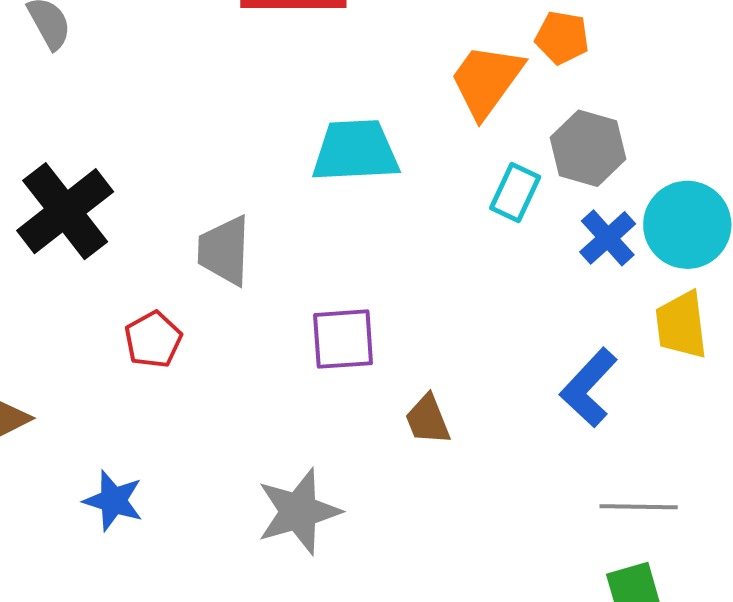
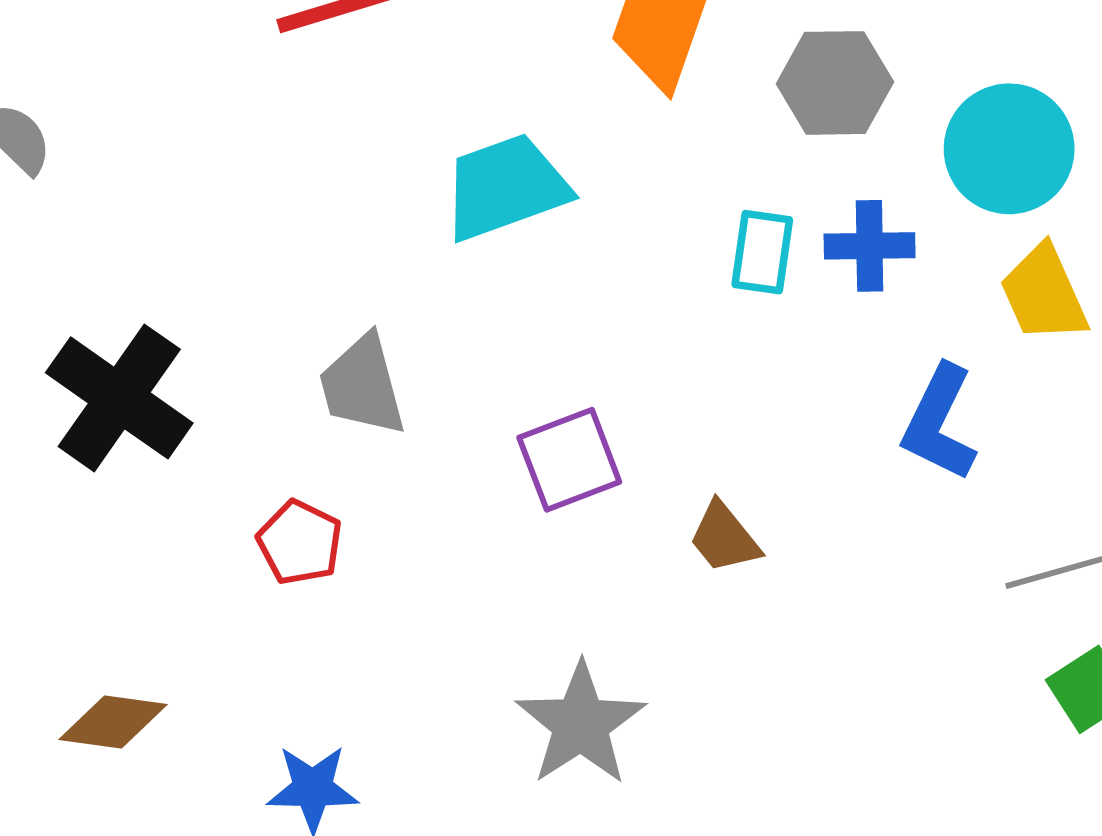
cyan rectangle: (515, 193) -> (762, 252), moved
blue cross: (608, 238) -> (870, 246), moved, turned -32

